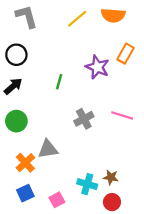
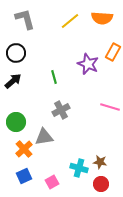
green line: (59, 82) -> (54, 77), turned -32
gray cross: (84, 119) -> (61, 110), moved
green circle: (16, 121) -> (16, 122), moved

